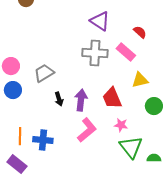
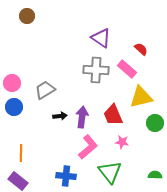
yellow triangle: (140, 80) -> (141, 97), size x1.4
black arrow: (59, 99) -> (60, 116), turned -80
blue cross: (43, 140) -> (66, 176), moved
green triangle: (131, 147) -> (110, 172), moved

